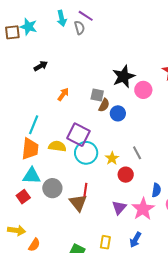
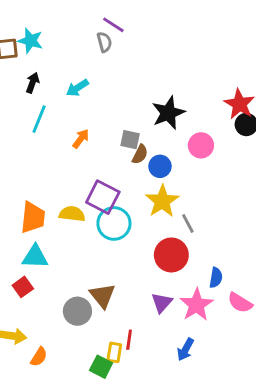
cyan arrow: (62, 18) -> (77, 88), moved, turned 70
black arrow: (41, 66) -> (33, 83), moved, turned -40
pink circle: (143, 90) -> (201, 145), moved
cyan line: (34, 125) -> (39, 119), moved
yellow star: (112, 158) -> (162, 201), moved, size x1.6
red circle: (126, 175) -> (171, 255), size x1.5
gray circle: (52, 188) -> (77, 311), moved
red line: (85, 190) -> (129, 340), moved
yellow rectangle: (105, 242) -> (114, 352), moved

